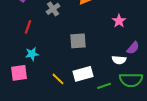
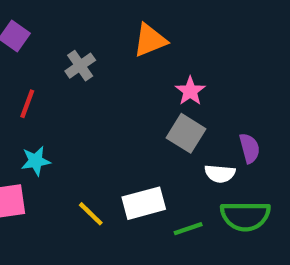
pink star: (119, 21) -> (190, 91), moved
gray square: (78, 41) -> (186, 133), moved, turned 36
purple semicircle: (133, 48) -> (250, 148), turned -56

